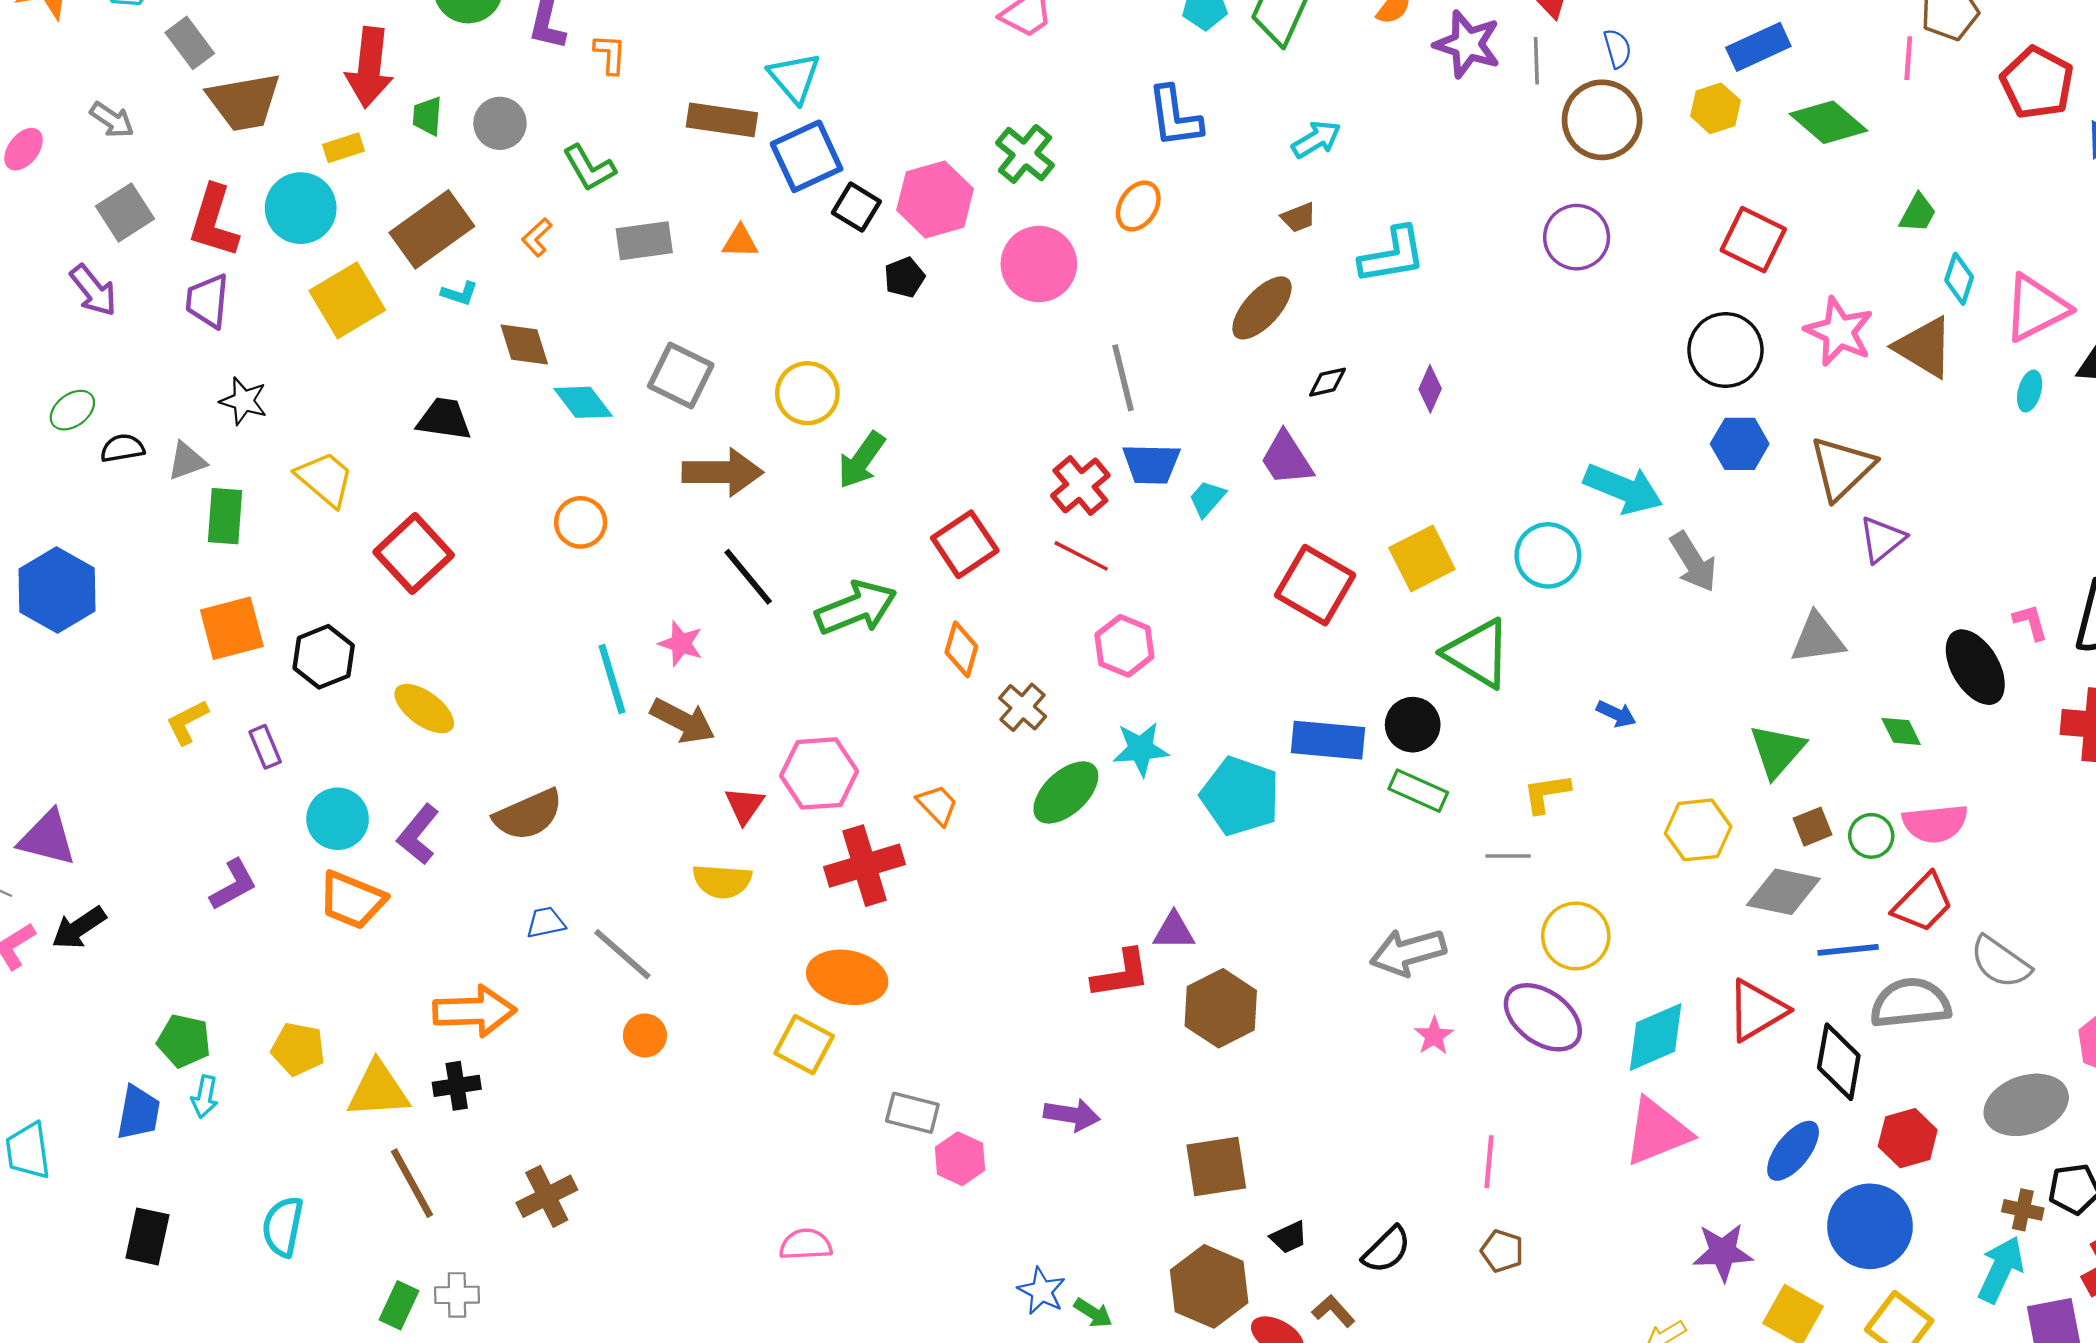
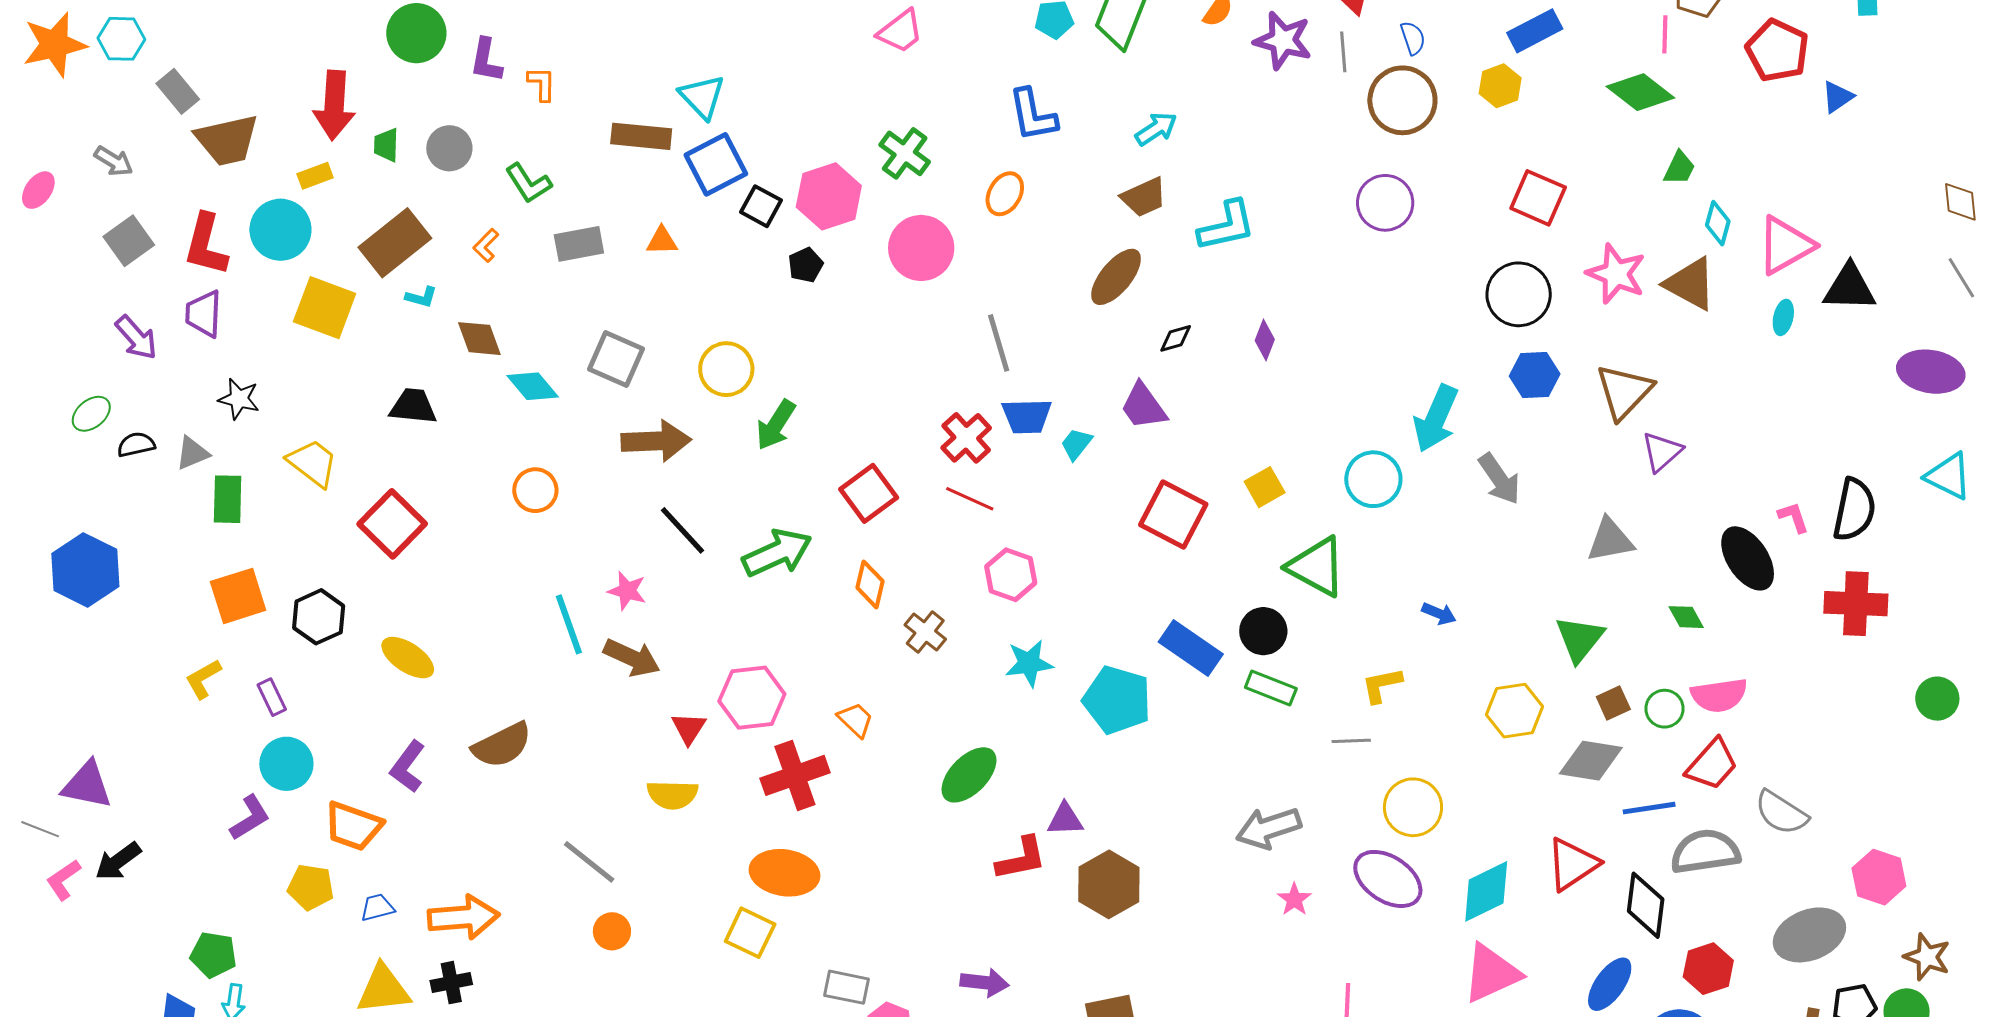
green diamond: (1828, 122) -> (1640, 92), moved
brown trapezoid: (1299, 217) -> (1144, 197), size x1.5
purple arrow: (93, 290) -> (136, 338), moved
yellow square: (347, 300) -> (325, 308), turned -36
cyan arrow: (1623, 489) -> (1436, 419), turned 94
yellow square: (1422, 559) -> (1265, 487), size x0.7
blue rectangle: (1328, 740) -> (1191, 648), turned 32
green ellipse: (1066, 792) -> (969, 775), moved
cyan circle: (338, 819) -> (286, 764), moved
blue trapezoid: (546, 923) -> (377, 907), moved
yellow pentagon: (298, 1049) -> (311, 887), moved

